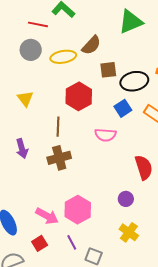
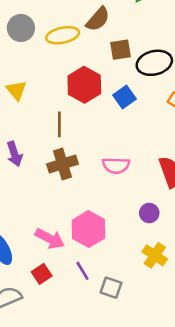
blue square: (123, 108) -> (125, 97), moved
pink semicircle: (105, 135) -> (116, 165), moved

